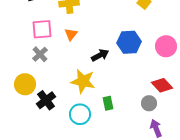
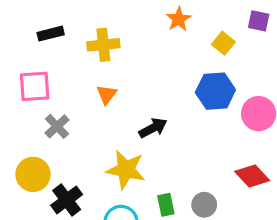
pink square: (42, 29) -> (35, 86), moved
blue hexagon: (129, 42) -> (215, 91), moved
gray circle: (149, 103) -> (204, 205), moved

